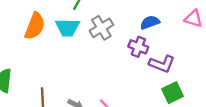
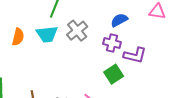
orange semicircle: (35, 26) -> (18, 37), size x0.7
green square: (172, 93) -> (114, 74), moved

